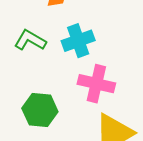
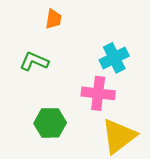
cyan cross: (78, 41) -> (114, 58), moved

